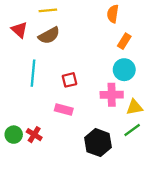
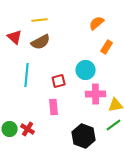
orange semicircle: (113, 14) -> (97, 23), turned 42
cyan circle: (124, 70) -> (86, 70), moved
pink rectangle: (64, 110) -> (54, 107), turned 70

